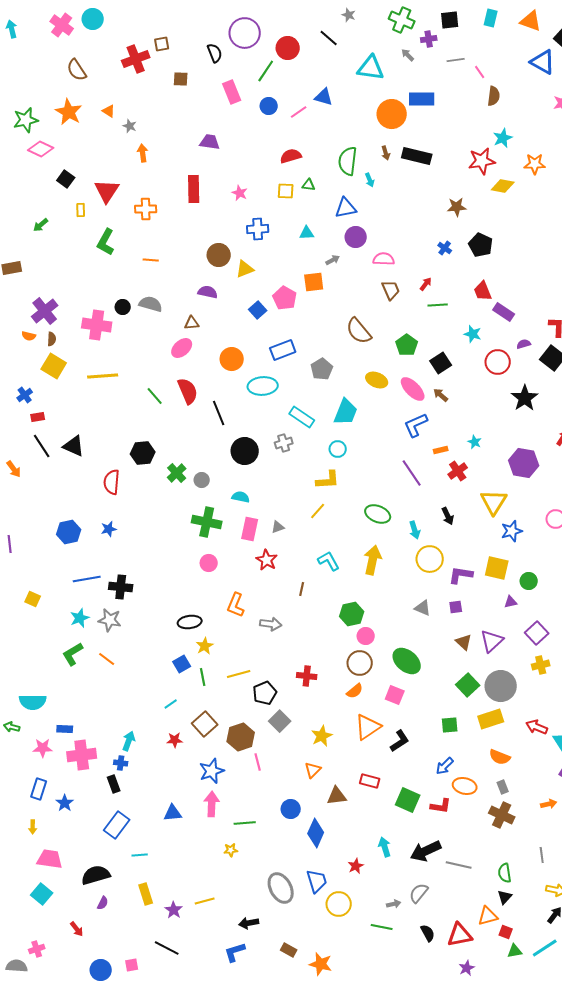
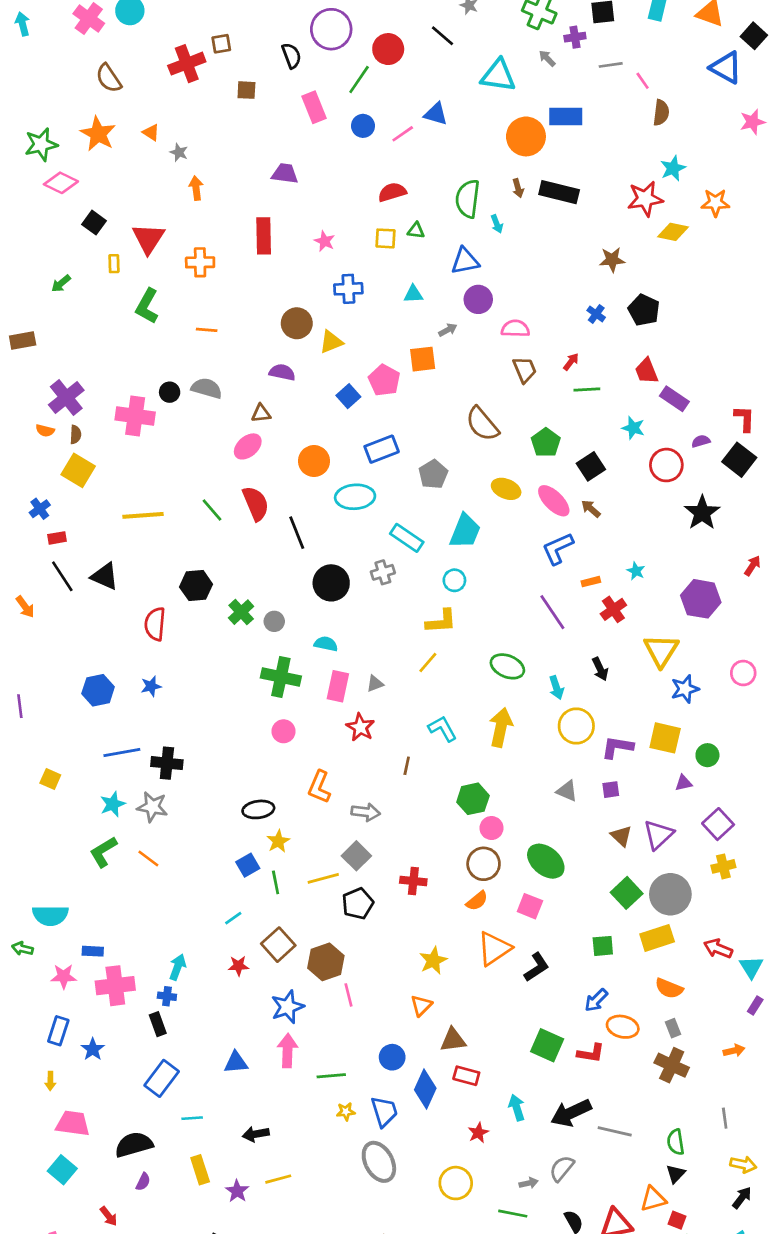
yellow line: (103, 376) -> (143, 515), moved
gray square: (280, 721) -> (356, 856), moved
red rectangle: (370, 781) -> (466, 1076), moved
yellow star: (231, 850) -> (346, 1112), moved
blue trapezoid: (317, 881) -> (384, 1112), moved
black arrow: (249, 923) -> (256, 1134), moved

